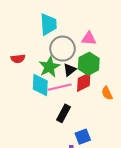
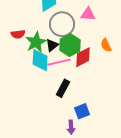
green hexagon: (89, 64) -> (70, 45), moved
green star: (49, 67) -> (36, 42), moved
black triangle: (70, 70) -> (52, 45), moved
orange semicircle: (107, 93) -> (106, 45), moved

